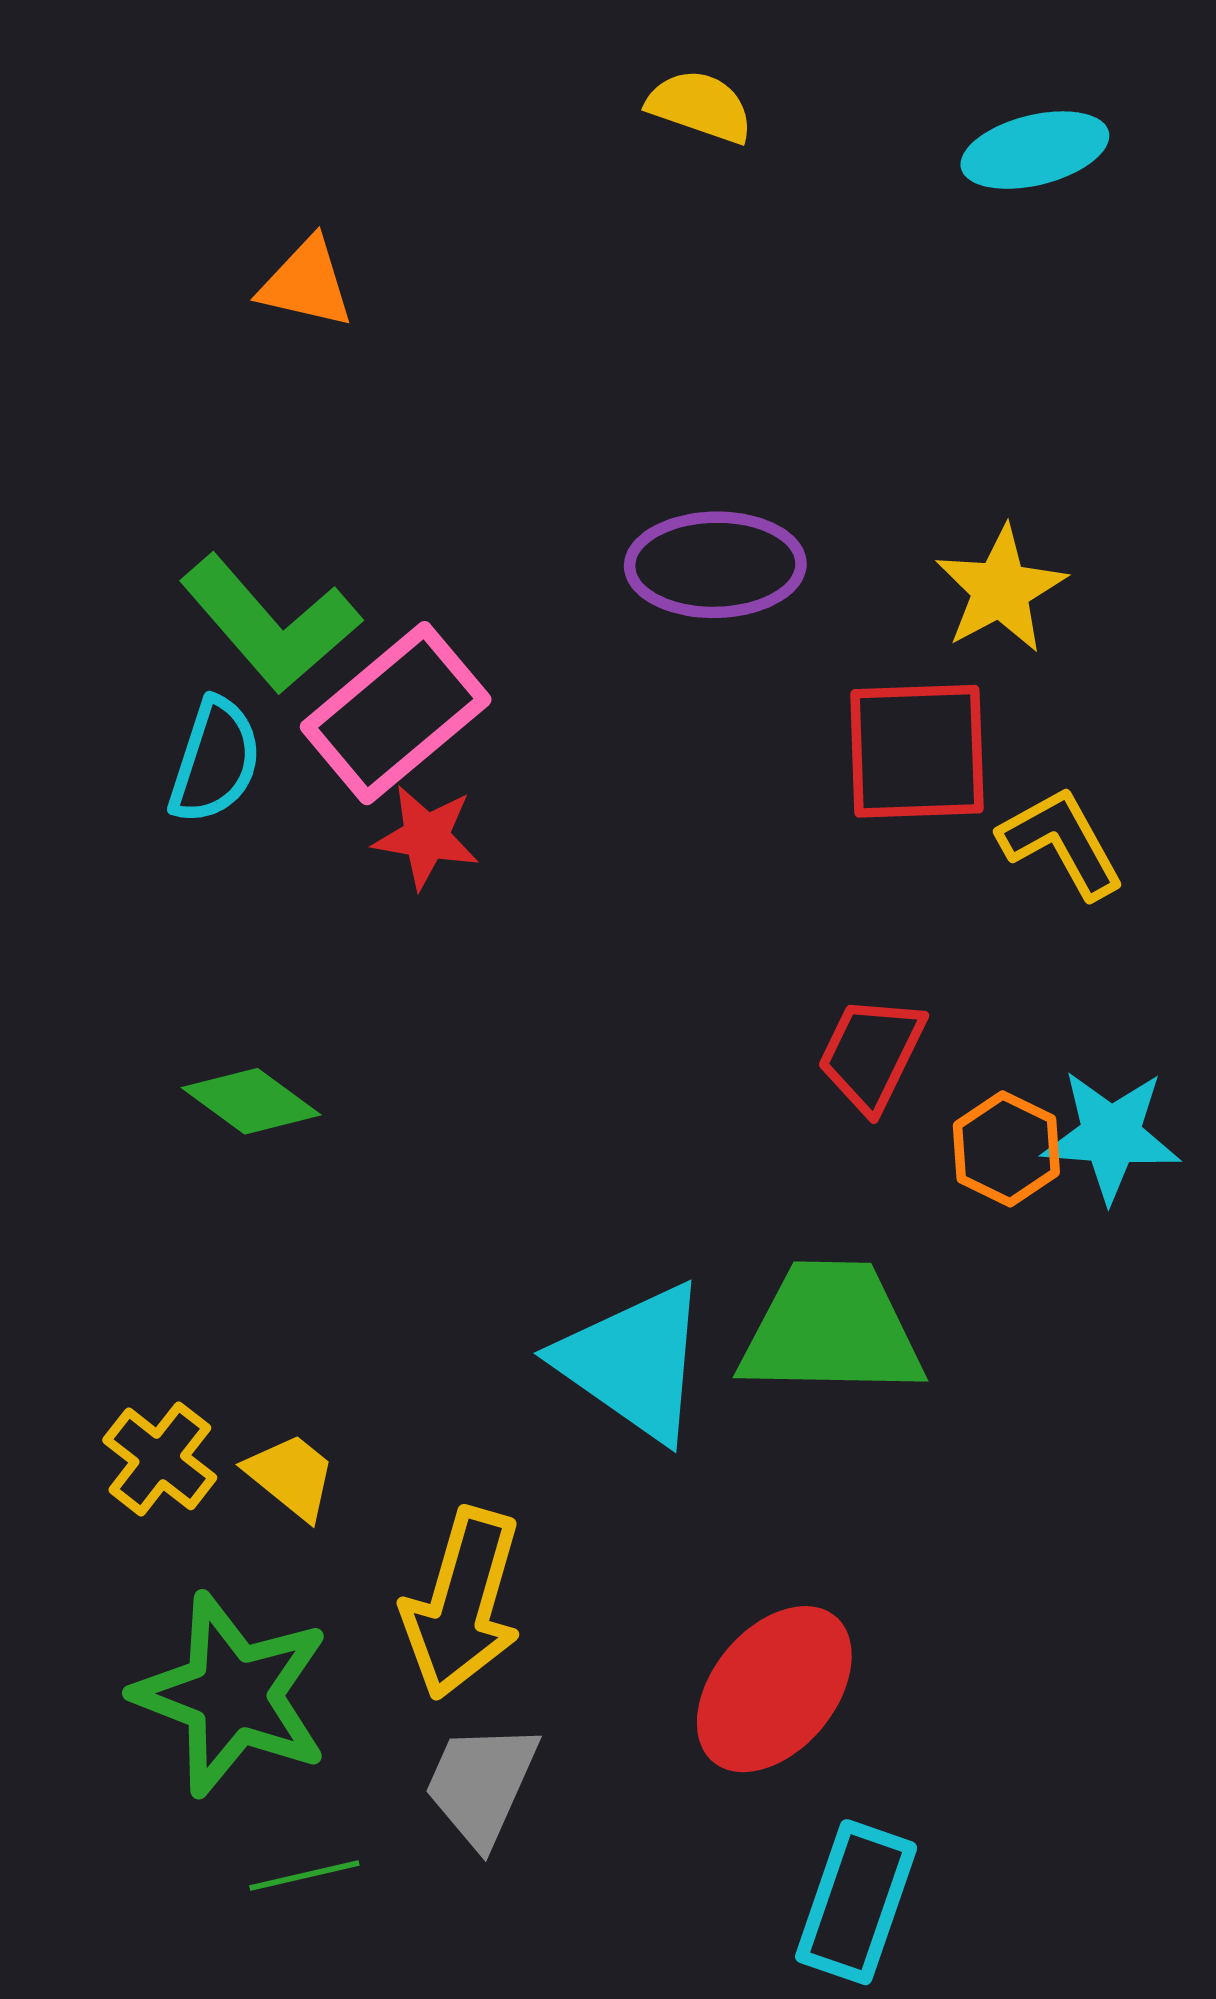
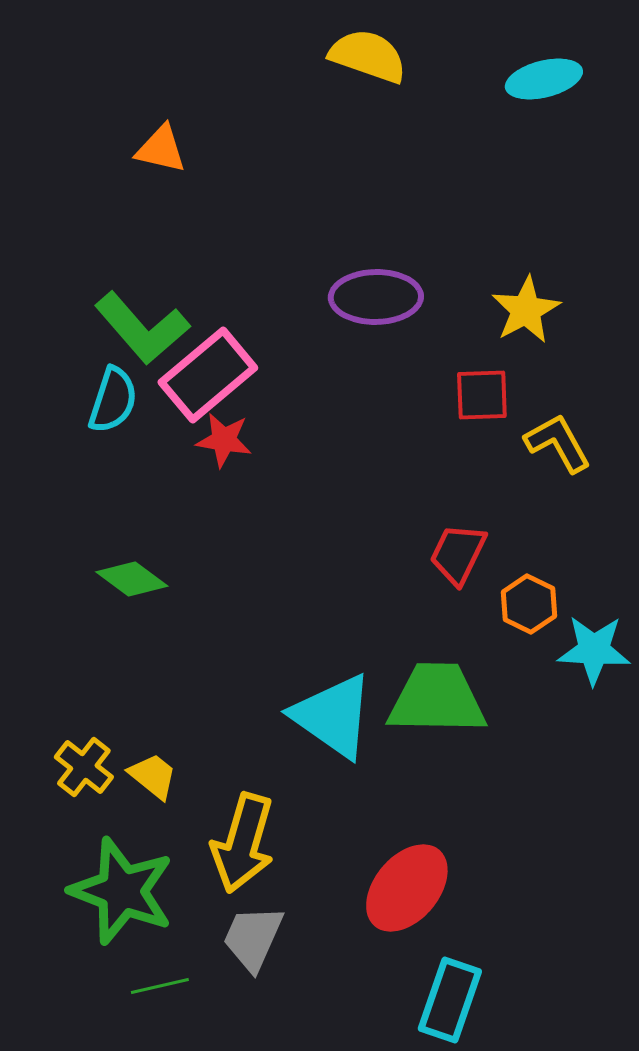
yellow semicircle: (700, 106) -> (368, 56), size x1.4
red square: (917, 751) -> (482, 395), size x0.7
cyan star: (1111, 1136) -> (594, 650), moved

